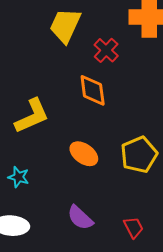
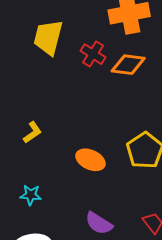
orange diamond: (93, 90) -> (128, 65), moved, turned -64
yellow L-shape: (32, 116) -> (32, 132), size x0.6

